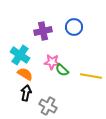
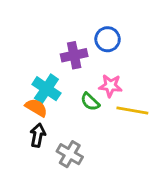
purple cross: (43, 31) -> (74, 55), moved
cyan cross: (20, 55) -> (46, 89), moved
pink star: (52, 62) -> (110, 86), moved

